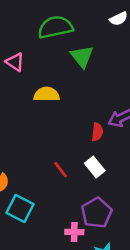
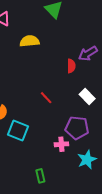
white rectangle: (95, 167) -> (87, 97), moved
purple pentagon: (97, 213) -> (77, 128), turned -30

